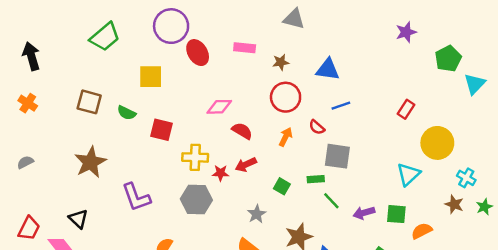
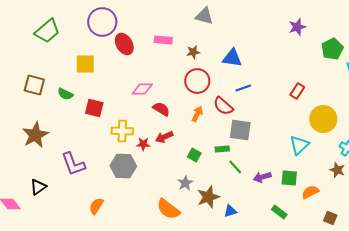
red semicircle: (317, 127) -> (223, 106), size x1.5
gray star: (257, 214) -> (185, 183), moved
black triangle: (78, 219) -> (38, 187), moved, turned 42

